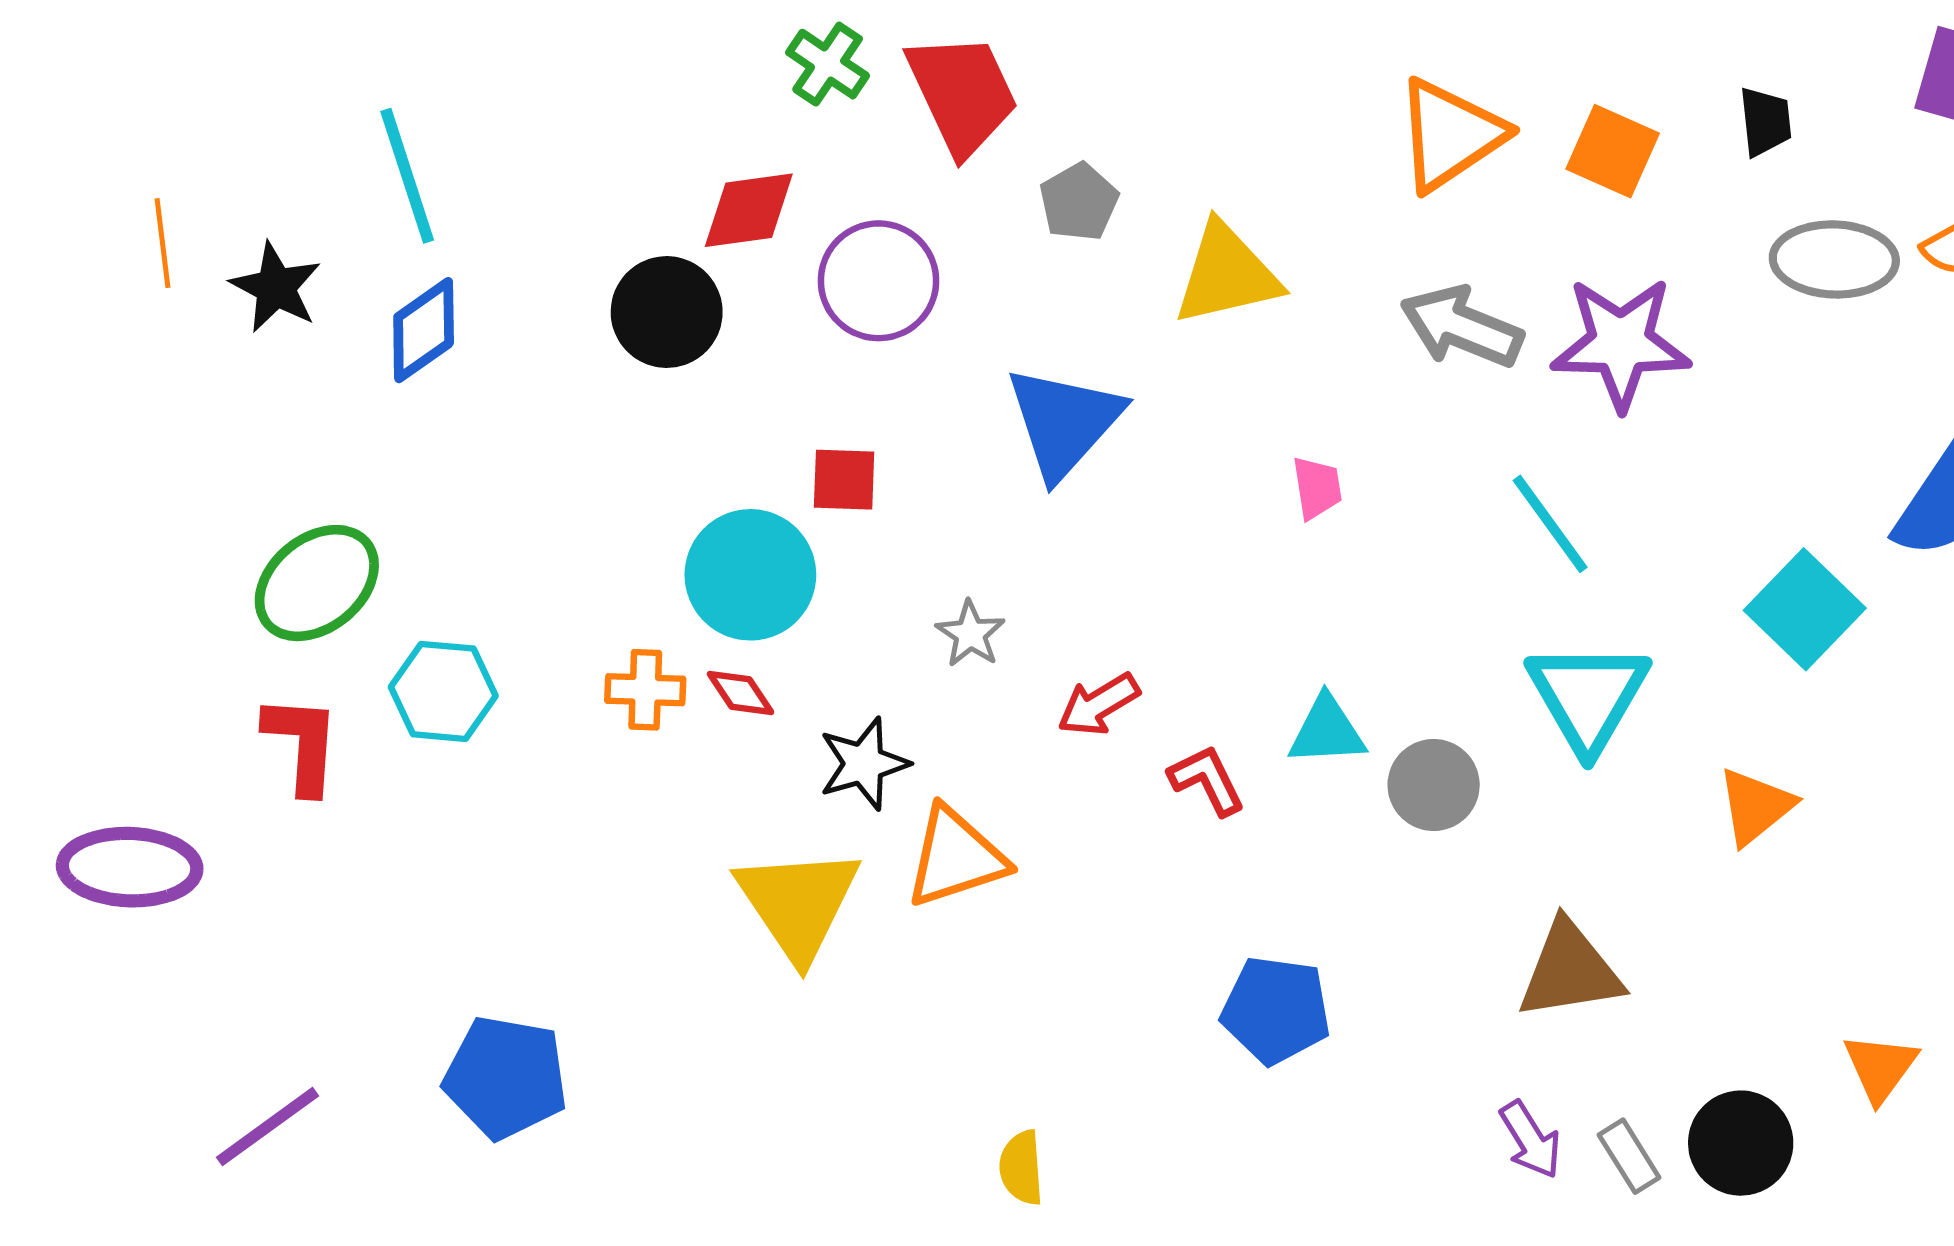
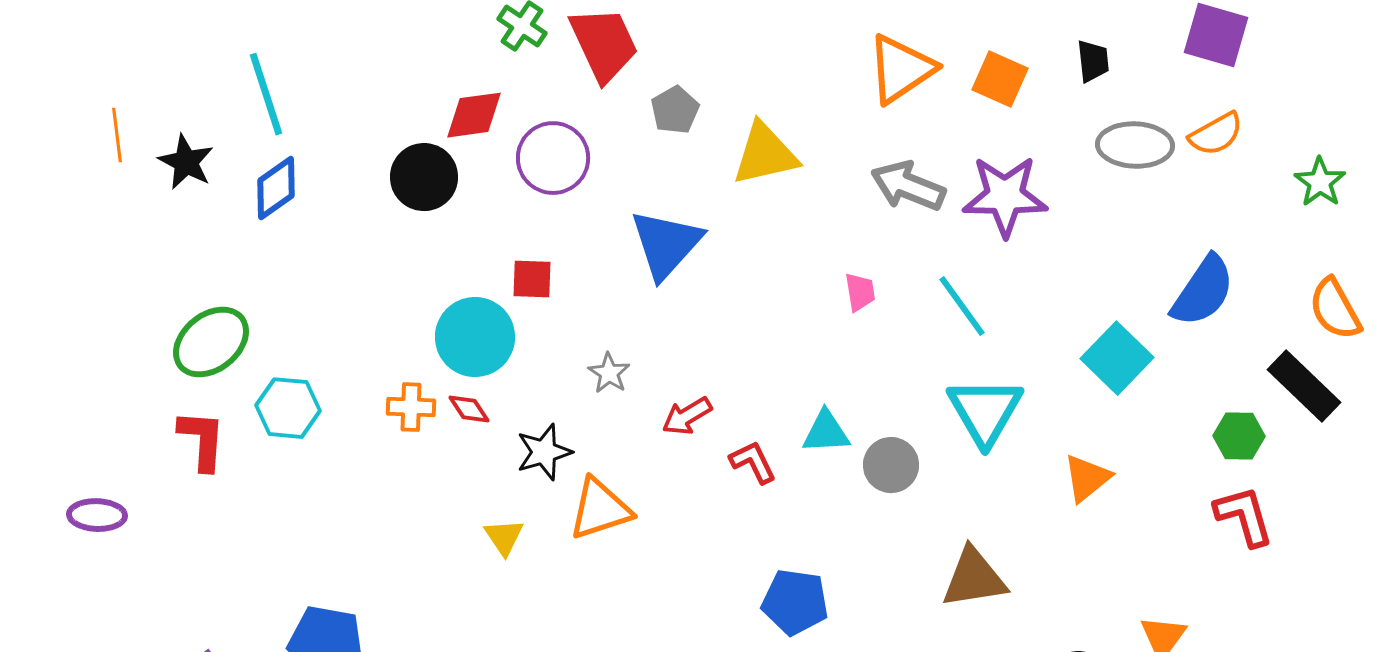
pink trapezoid: (1317, 488) -> (860, 292), moved
purple ellipse: (130, 867) -> (97, 515), size x0.7
yellow triangle: (798, 903) -> (504, 537), size x0.5

